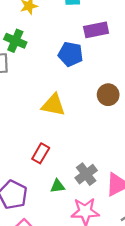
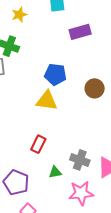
blue pentagon: (70, 54) -> (55, 74), moved
gray cross: (86, 174) -> (80, 160), turned -30

